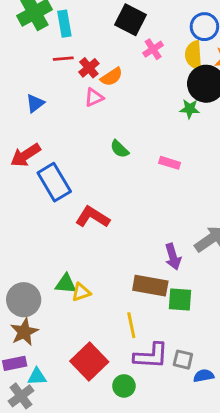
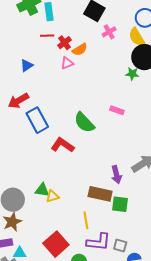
yellow semicircle: (194, 55) -> (137, 37), turned -30
green semicircle: (119, 149) -> (84, 123), moved, size x1.6

